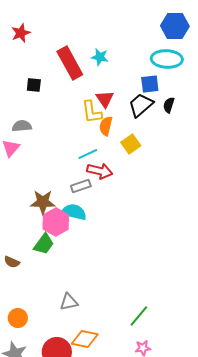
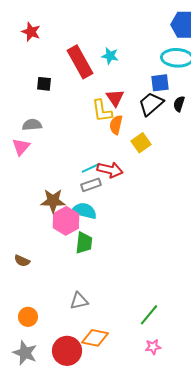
red star: (21, 33) -> (31, 32), turned -30
cyan line: (88, 154) -> (91, 168), moved
green trapezoid: (44, 244) -> (84, 243), moved, turned -30

